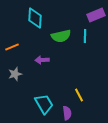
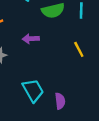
yellow line: (79, 95) -> (79, 49), moved

